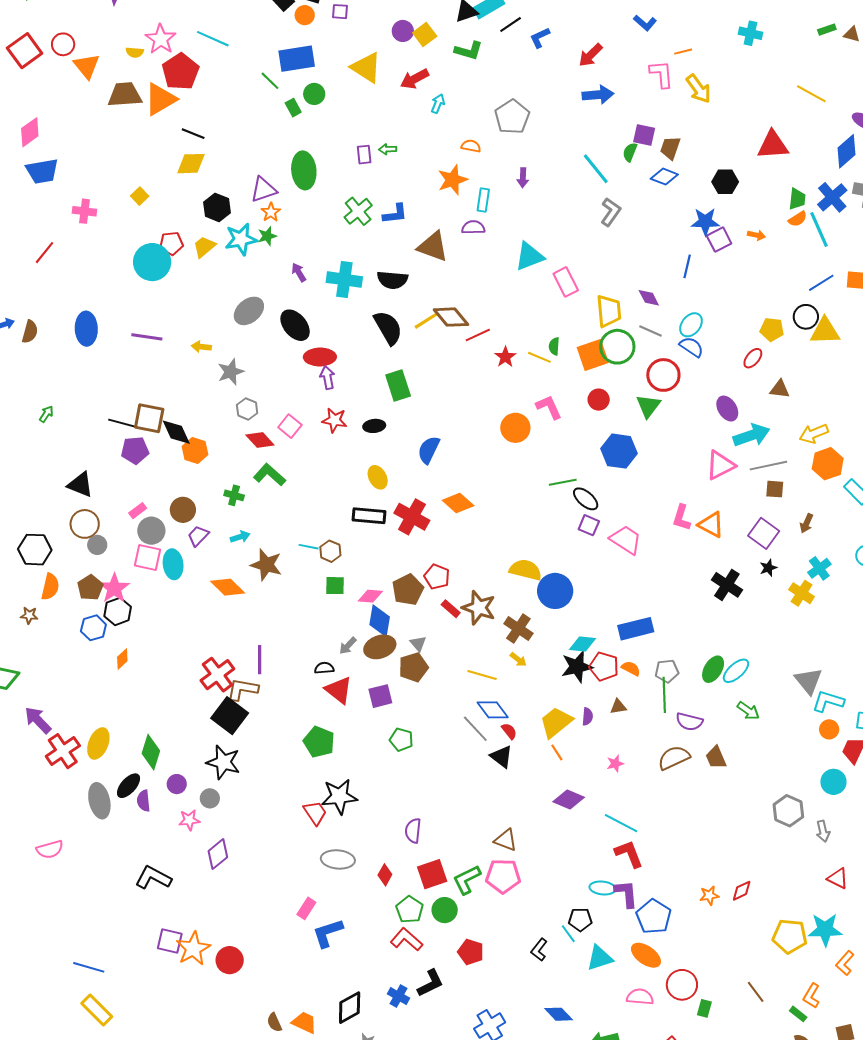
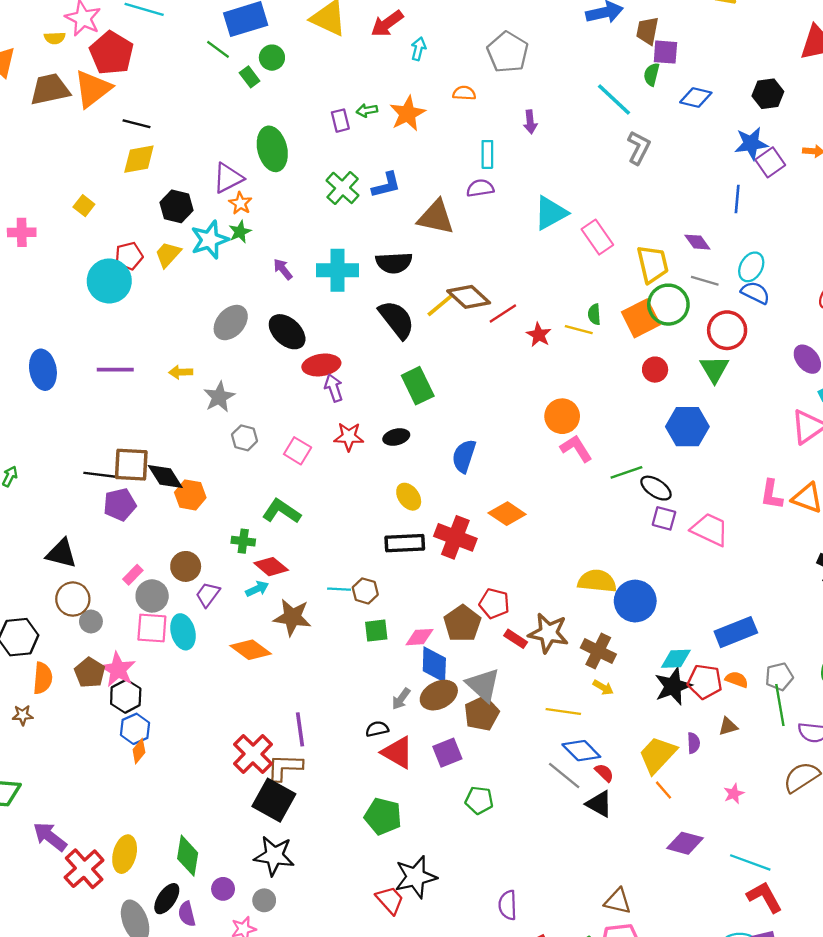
brown trapezoid: (670, 148) -> (647, 31), moved
orange star: (453, 180) -> (407, 114), moved
pink L-shape: (549, 407) -> (576, 448), moved
red diamond: (260, 440) -> (271, 567), moved
blue hexagon: (93, 628) -> (135, 729), moved
gray triangle: (418, 644) -> (483, 685), size x1.8

